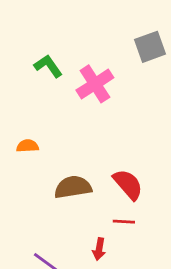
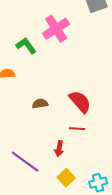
green L-shape: (48, 66) -> (26, 46), moved
brown semicircle: (73, 187) -> (40, 104), size x0.6

